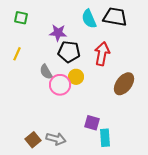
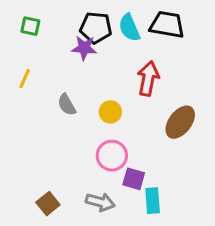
black pentagon: (69, 52) -> (96, 28), moved
pink circle: (60, 85) -> (112, 156), moved
gray arrow: (56, 139) -> (100, 202), moved

